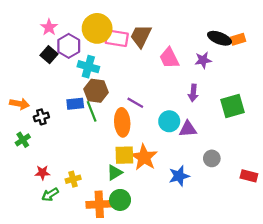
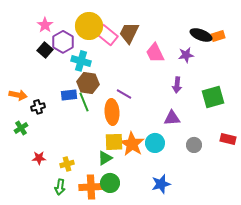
pink rectangle: (117, 38) -> (107, 35), turned 30
cyan circle: (169, 121) -> (155, 143), moved
blue star: (179, 176) -> (161, 184), moved
red rectangle: (249, 176) -> (228, 139), moved
green arrow: (50, 194) -> (60, 187), moved, turned -49

